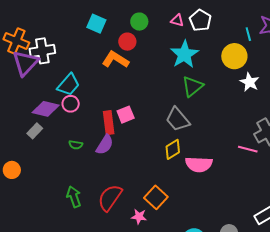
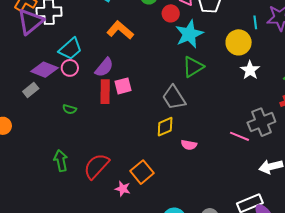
red circle: (127, 42) -> (171, 13), moved
purple semicircle: (105, 145) -> (104, 67), moved
pink semicircle: (199, 164) -> (189, 145), size x0.6

